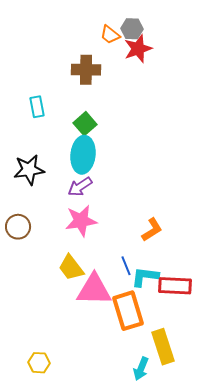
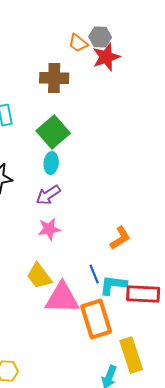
green square: (85, 124) -> (53, 132), size x1.4
cyan ellipse: (83, 155) -> (51, 163), size x0.6
pink star: (81, 221) -> (49, 229), size x0.7

